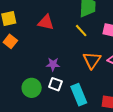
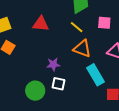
orange triangle: (92, 60) -> (82, 49), moved, turned -36
cyan rectangle: (79, 95) -> (95, 75), moved

